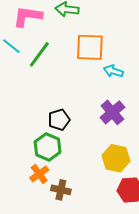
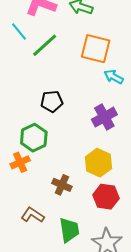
black pentagon: (59, 120) -> (52, 101), moved
brown cross: (61, 190) -> (62, 185), moved

